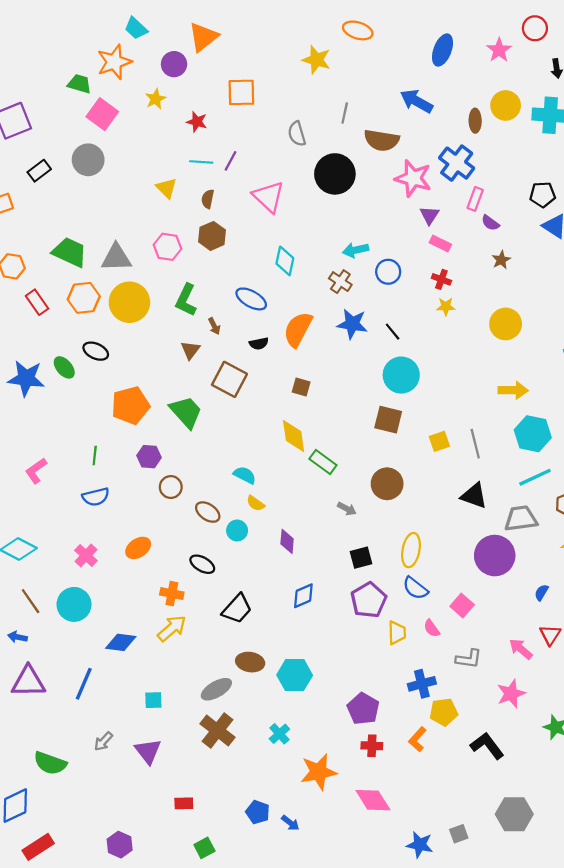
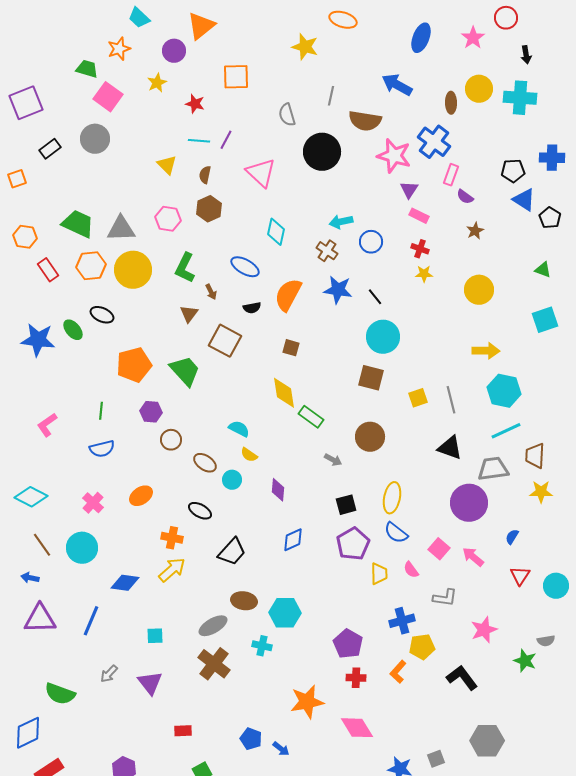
orange star: (114, 62) -> (119, 49), size x0.7
pink arrow: (521, 649) -> (473, 557), moved
cyan cross: (279, 734) -> (262, 646), moved, turned -36

